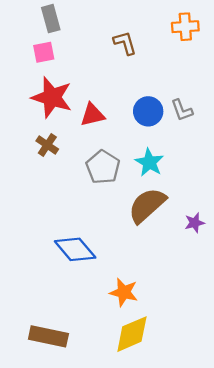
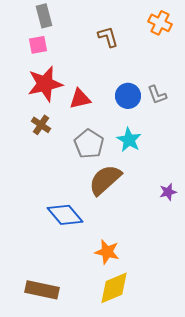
orange cross: (185, 27) -> (160, 23), turned 30
red star: (52, 97) -> (45, 84), turned -30
brown semicircle: (147, 205) -> (105, 180), moved

